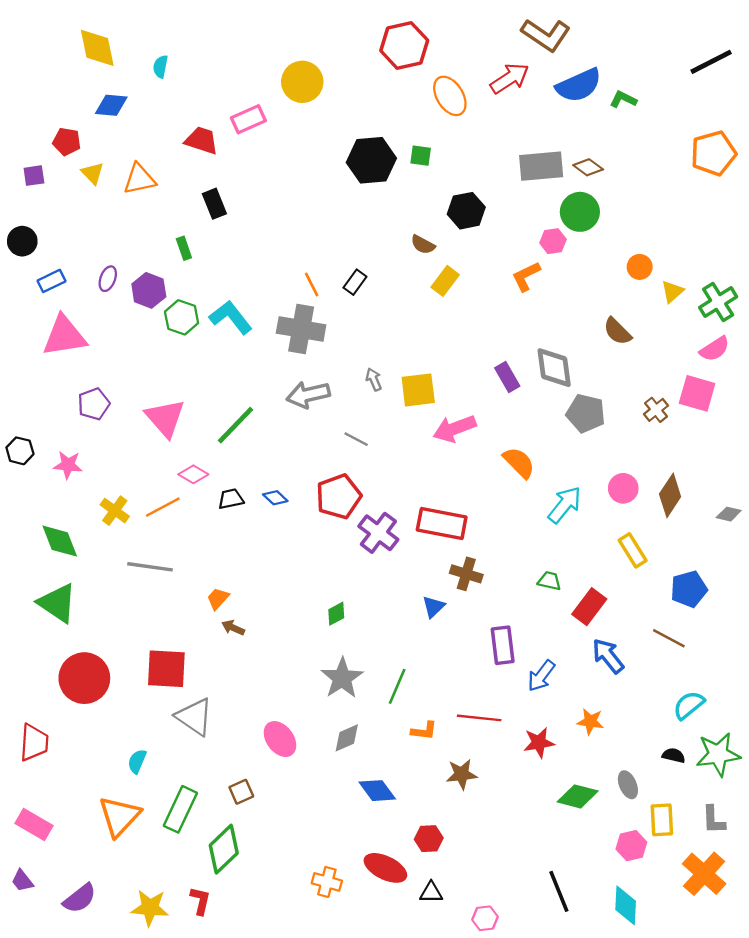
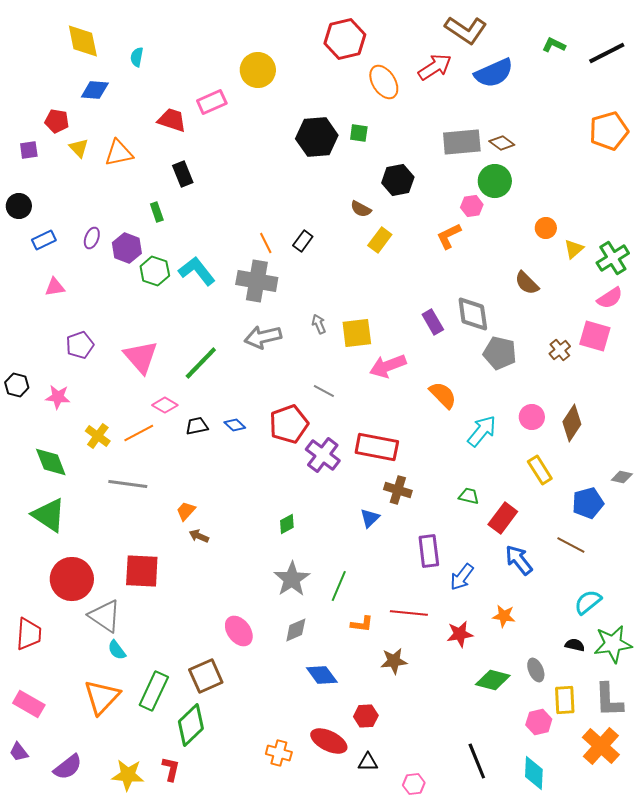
green L-shape: (623, 99) -> (554, 45), moved
pink triangle: (64, 336) -> (55, 287), size x0.5
gray line: (356, 439) -> (324, 391), moved
gray diamond: (729, 514) -> (622, 477), moved
gray triangle: (194, 717) -> (105, 616), moved
cyan semicircle: (137, 761) -> (117, 650), turned -60
brown square: (241, 792) -> (206, 676), size x1.6
gray L-shape: (713, 820) -> (609, 700), size x1.4

